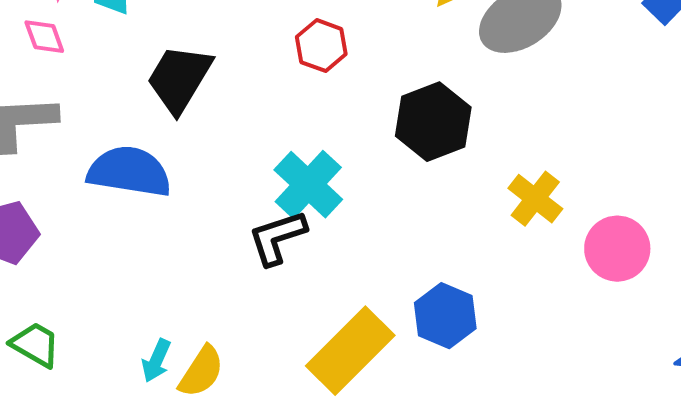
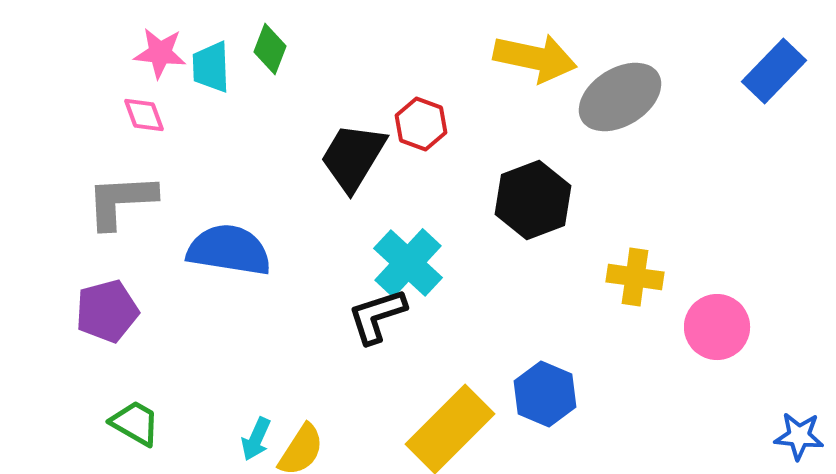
black trapezoid: (179, 79) -> (353, 157), moved
yellow cross: (535, 199) -> (635, 277), turned -30

